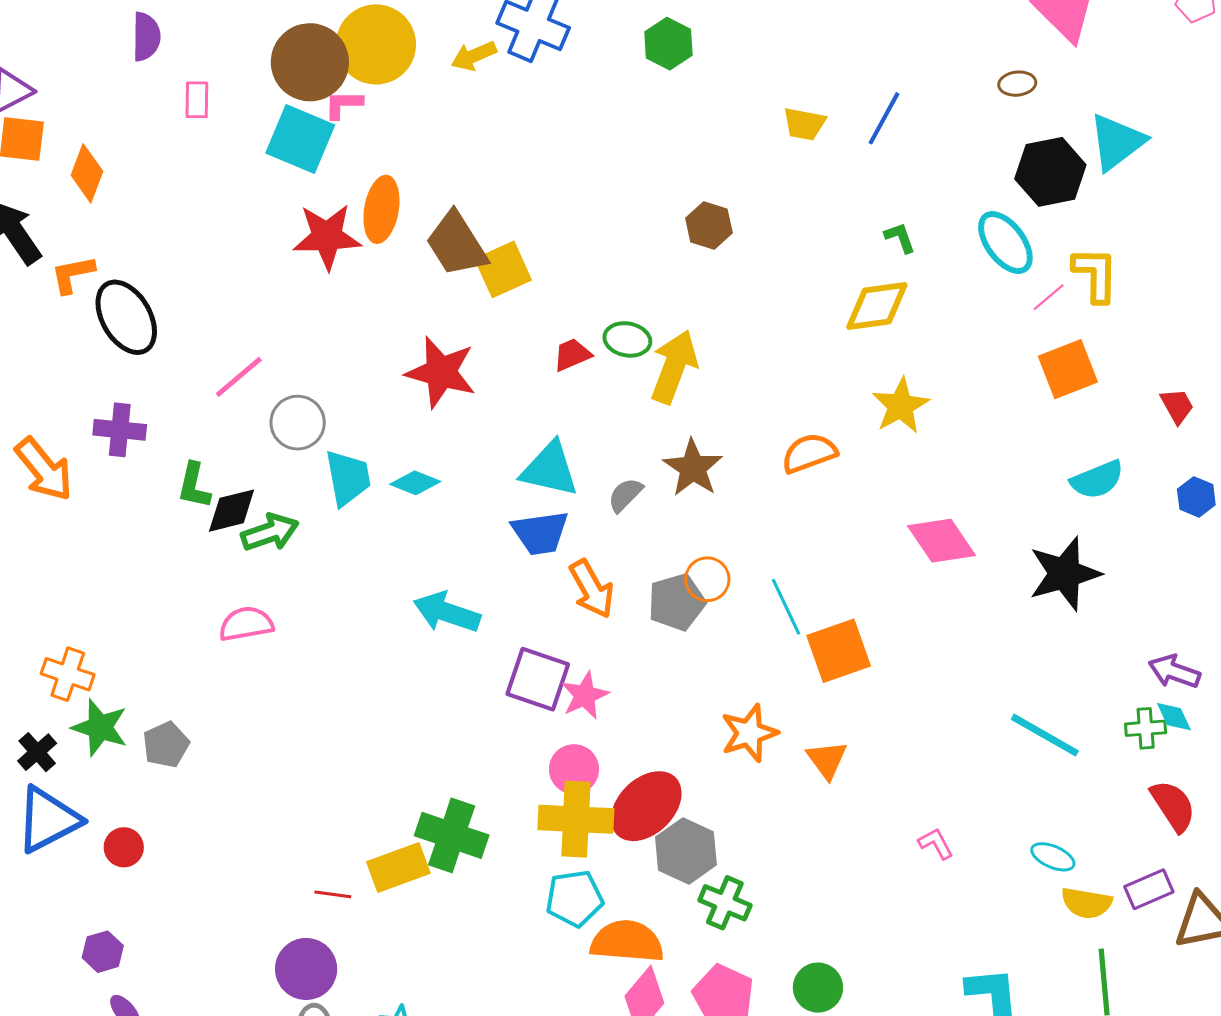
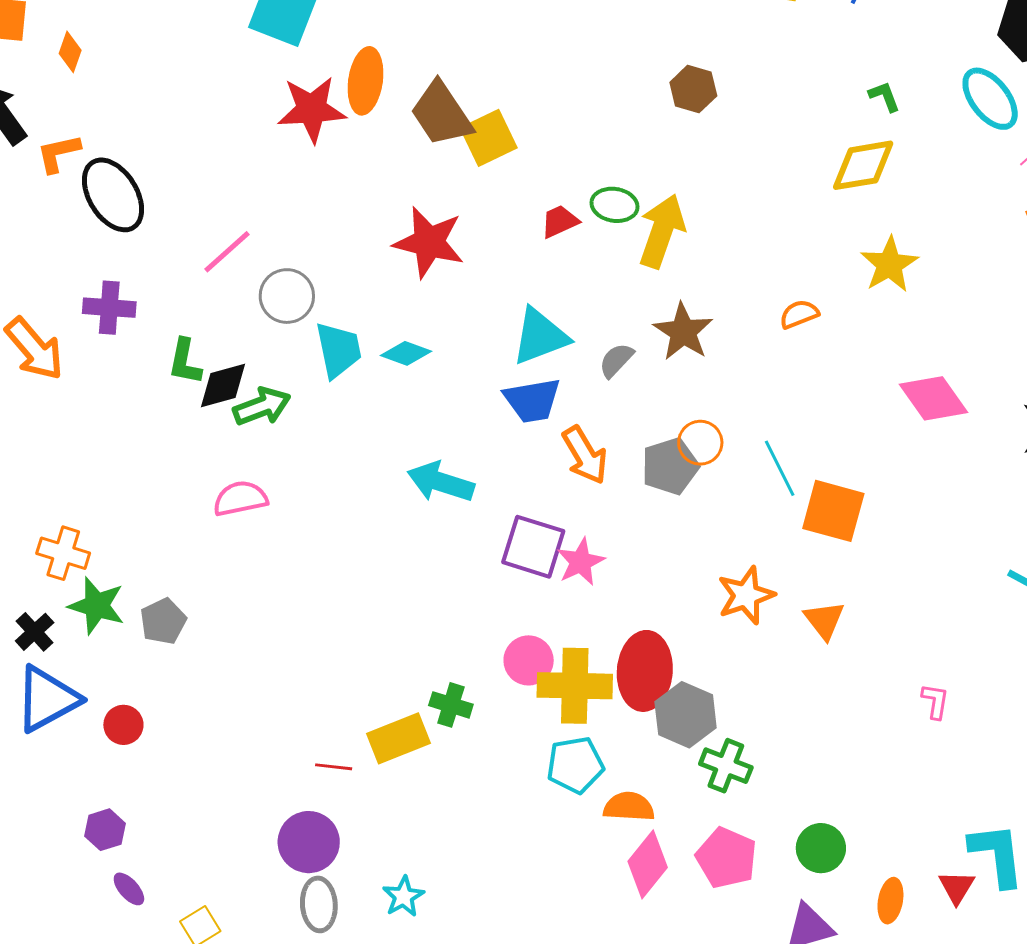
orange diamond: (87, 173) -> (70, 52), size x0.7
orange semicircle: (809, 453) -> (799, 314), size x0.7
cyan triangle: (550, 469) -> (540, 336), turned -32
orange square: (839, 651) -> (833, 511), turned 36
pink circle: (574, 769) -> (529, 660), moved
red ellipse: (646, 806) -> (645, 671), turned -40
green cross: (452, 835) -> (451, 705), size x0.6
pink L-shape: (936, 844) -> (935, 701), turned 39
orange semicircle: (627, 941) -> (629, 807), size x0.7

